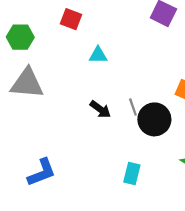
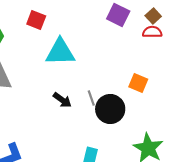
cyan triangle: (98, 55) -> (60, 52), size x1.8

